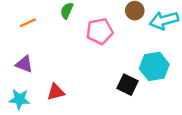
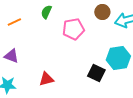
red triangle: (56, 92) -> (46, 79), moved

